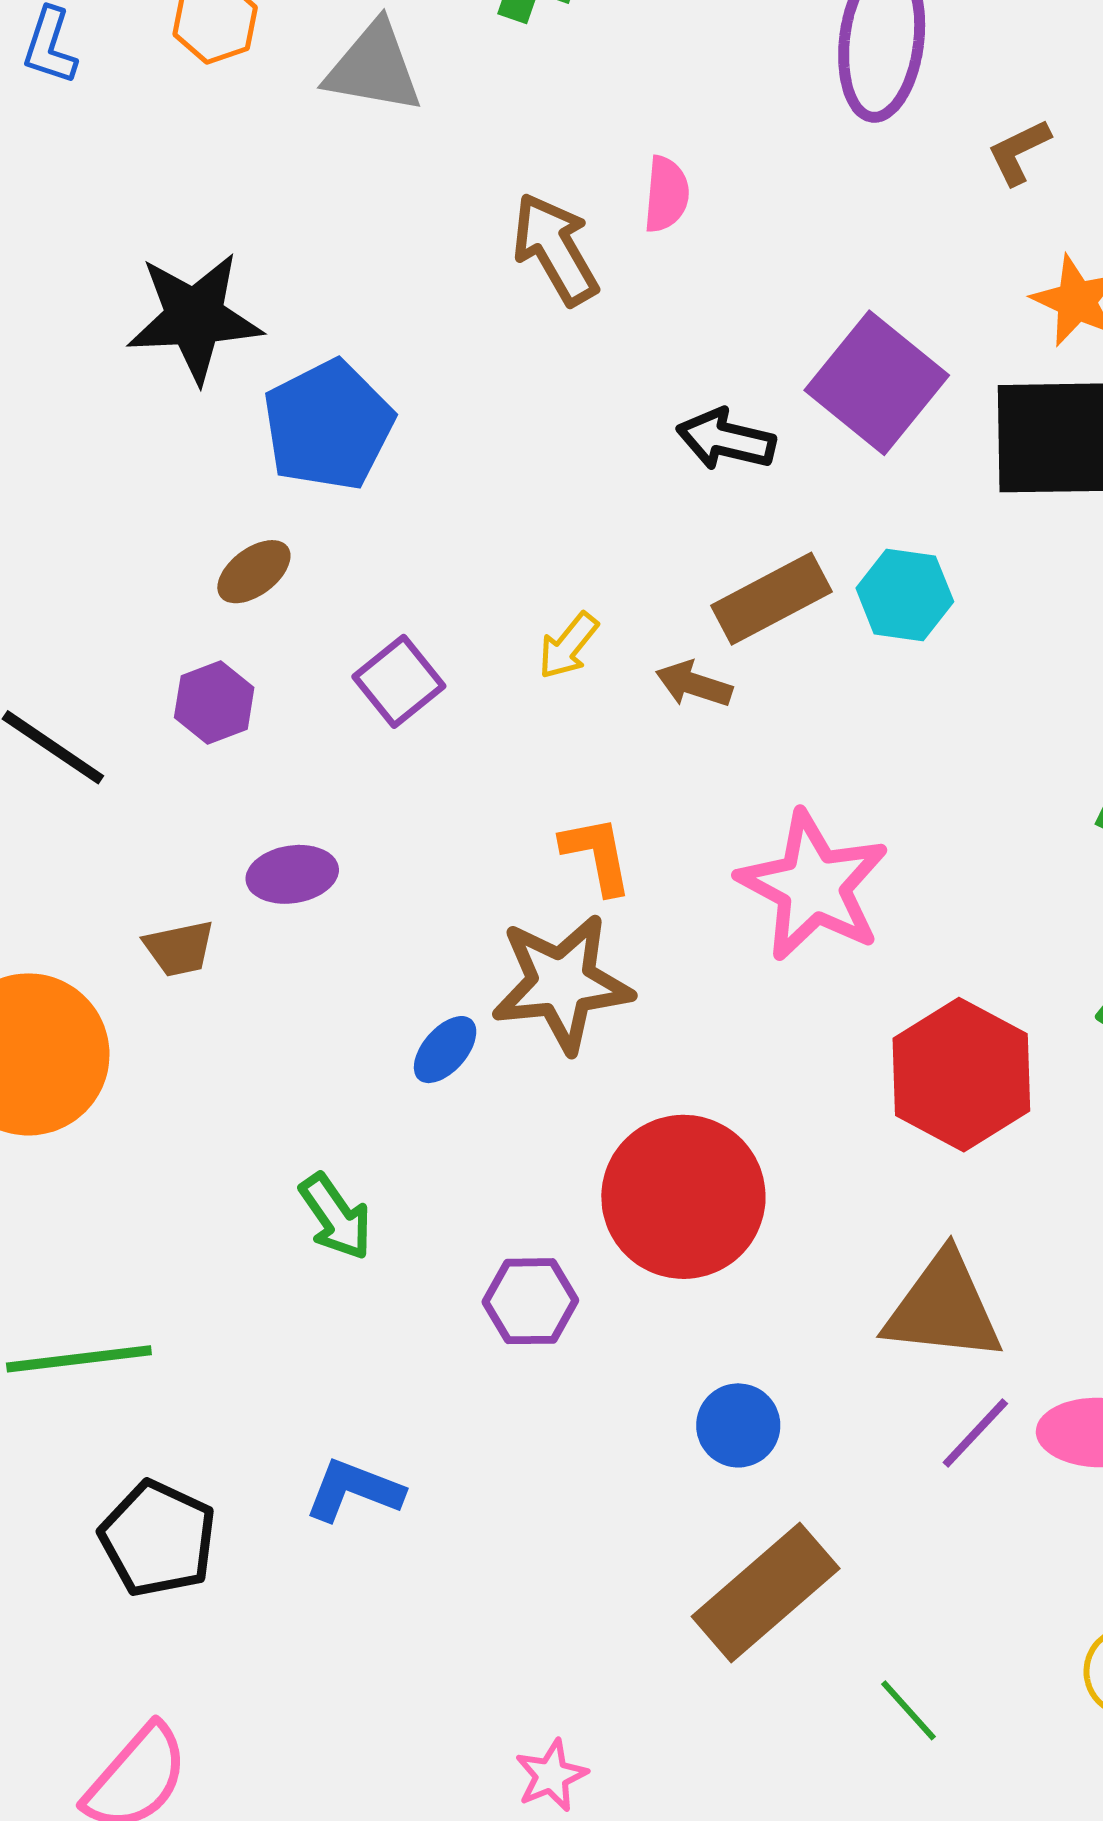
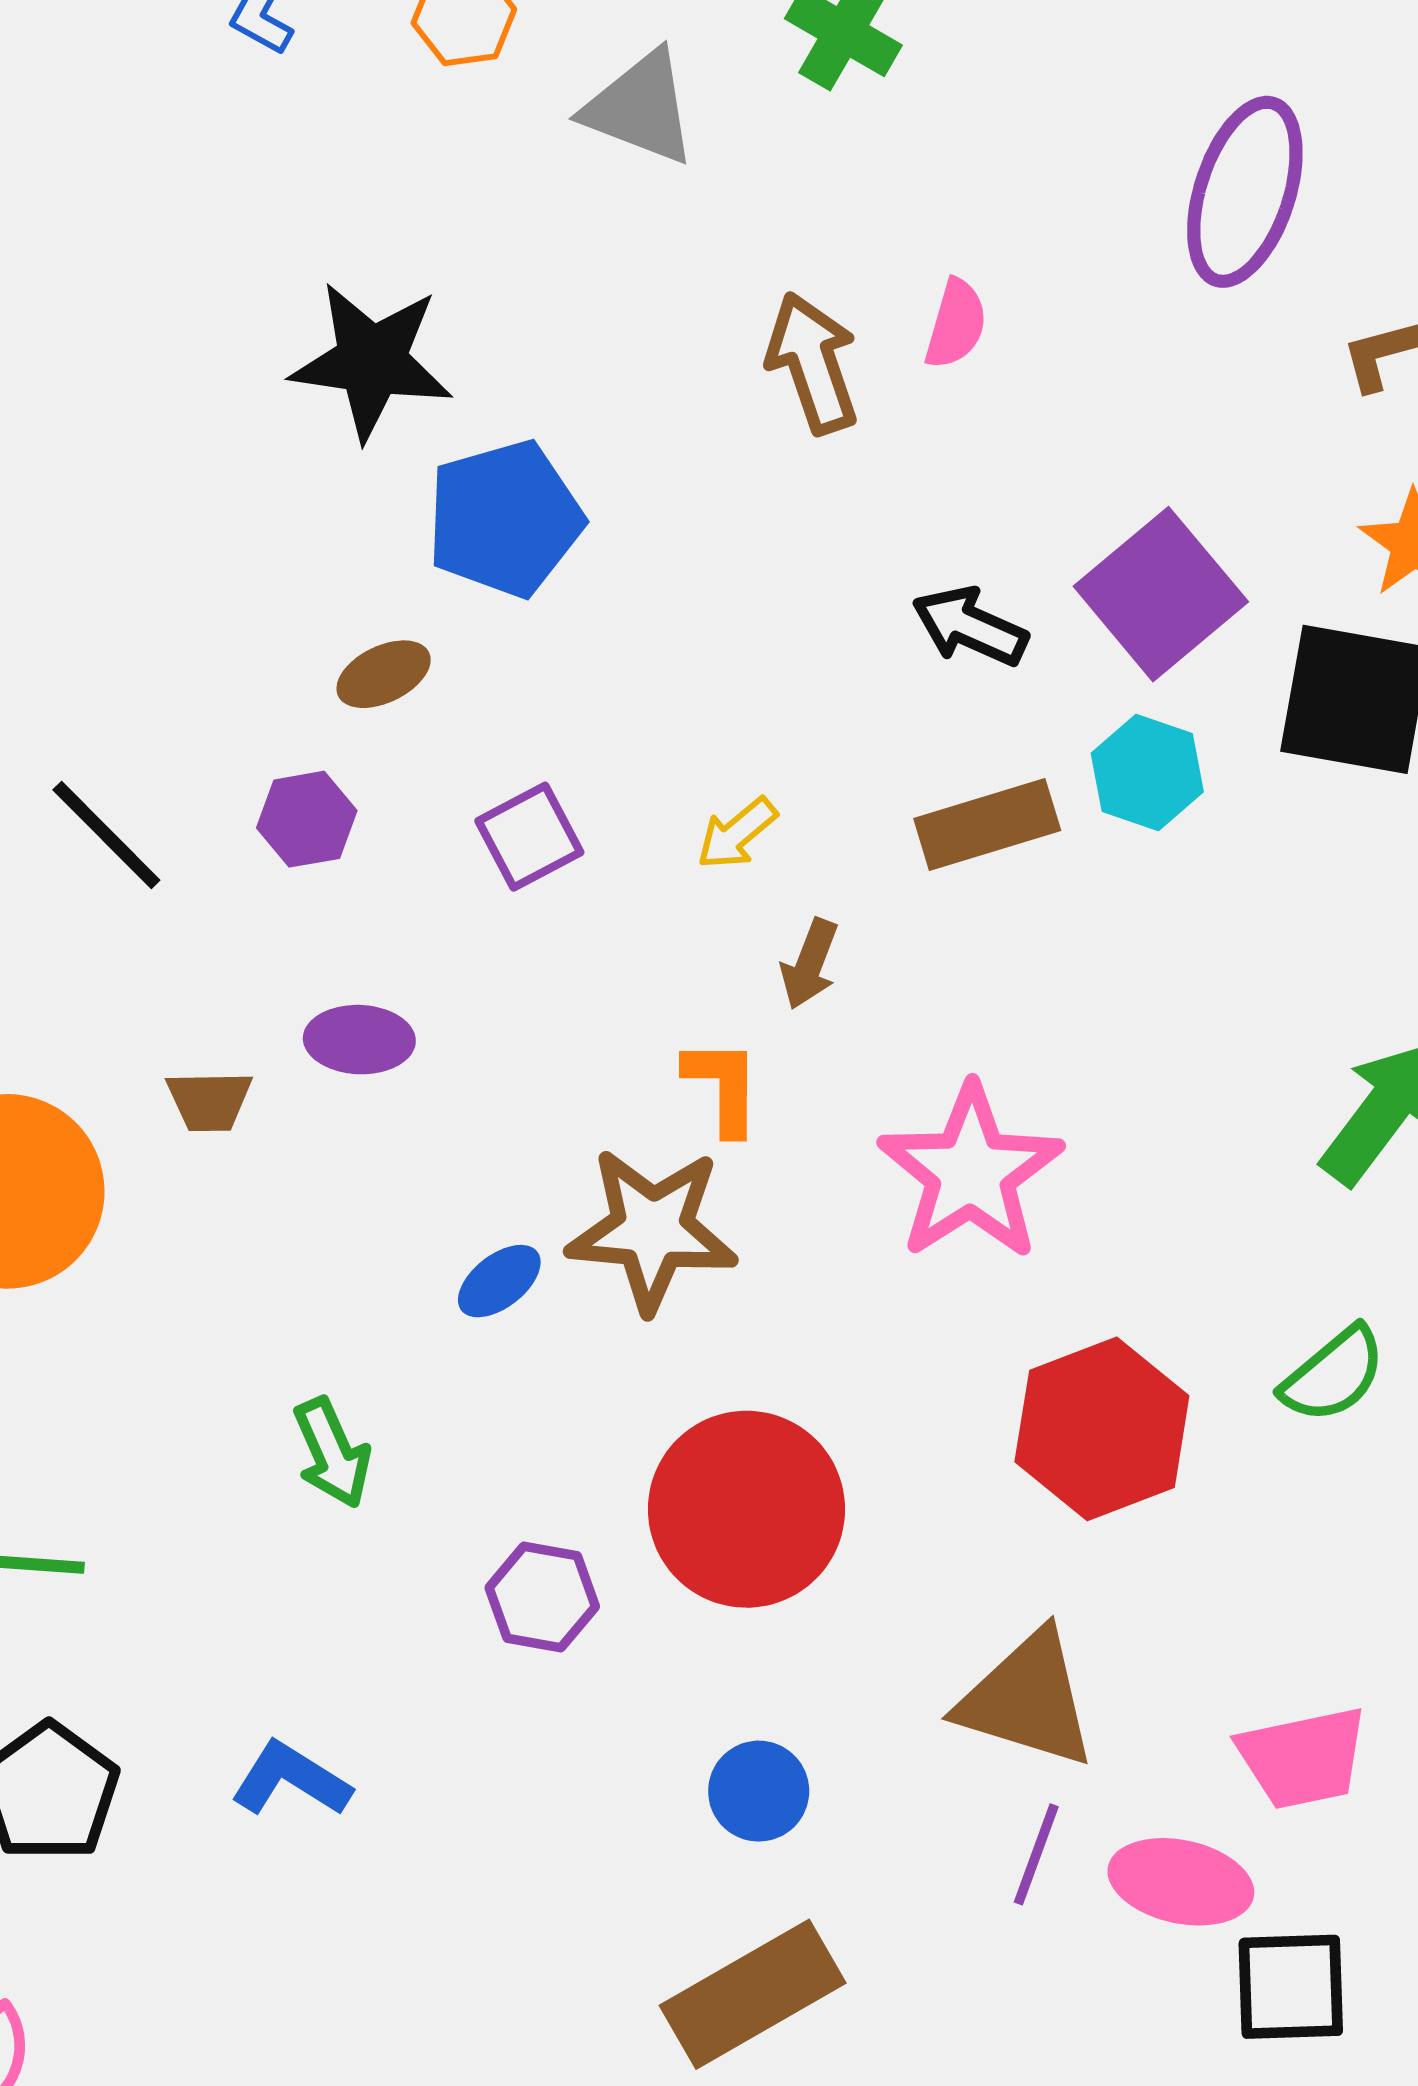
cyan hexagon: (905, 595) -> (1147, 772), moved
brown arrow: (694, 684) -> (810, 964), moved, turned -98
purple line: (975, 1433) -> (1036, 1854), turned -34

